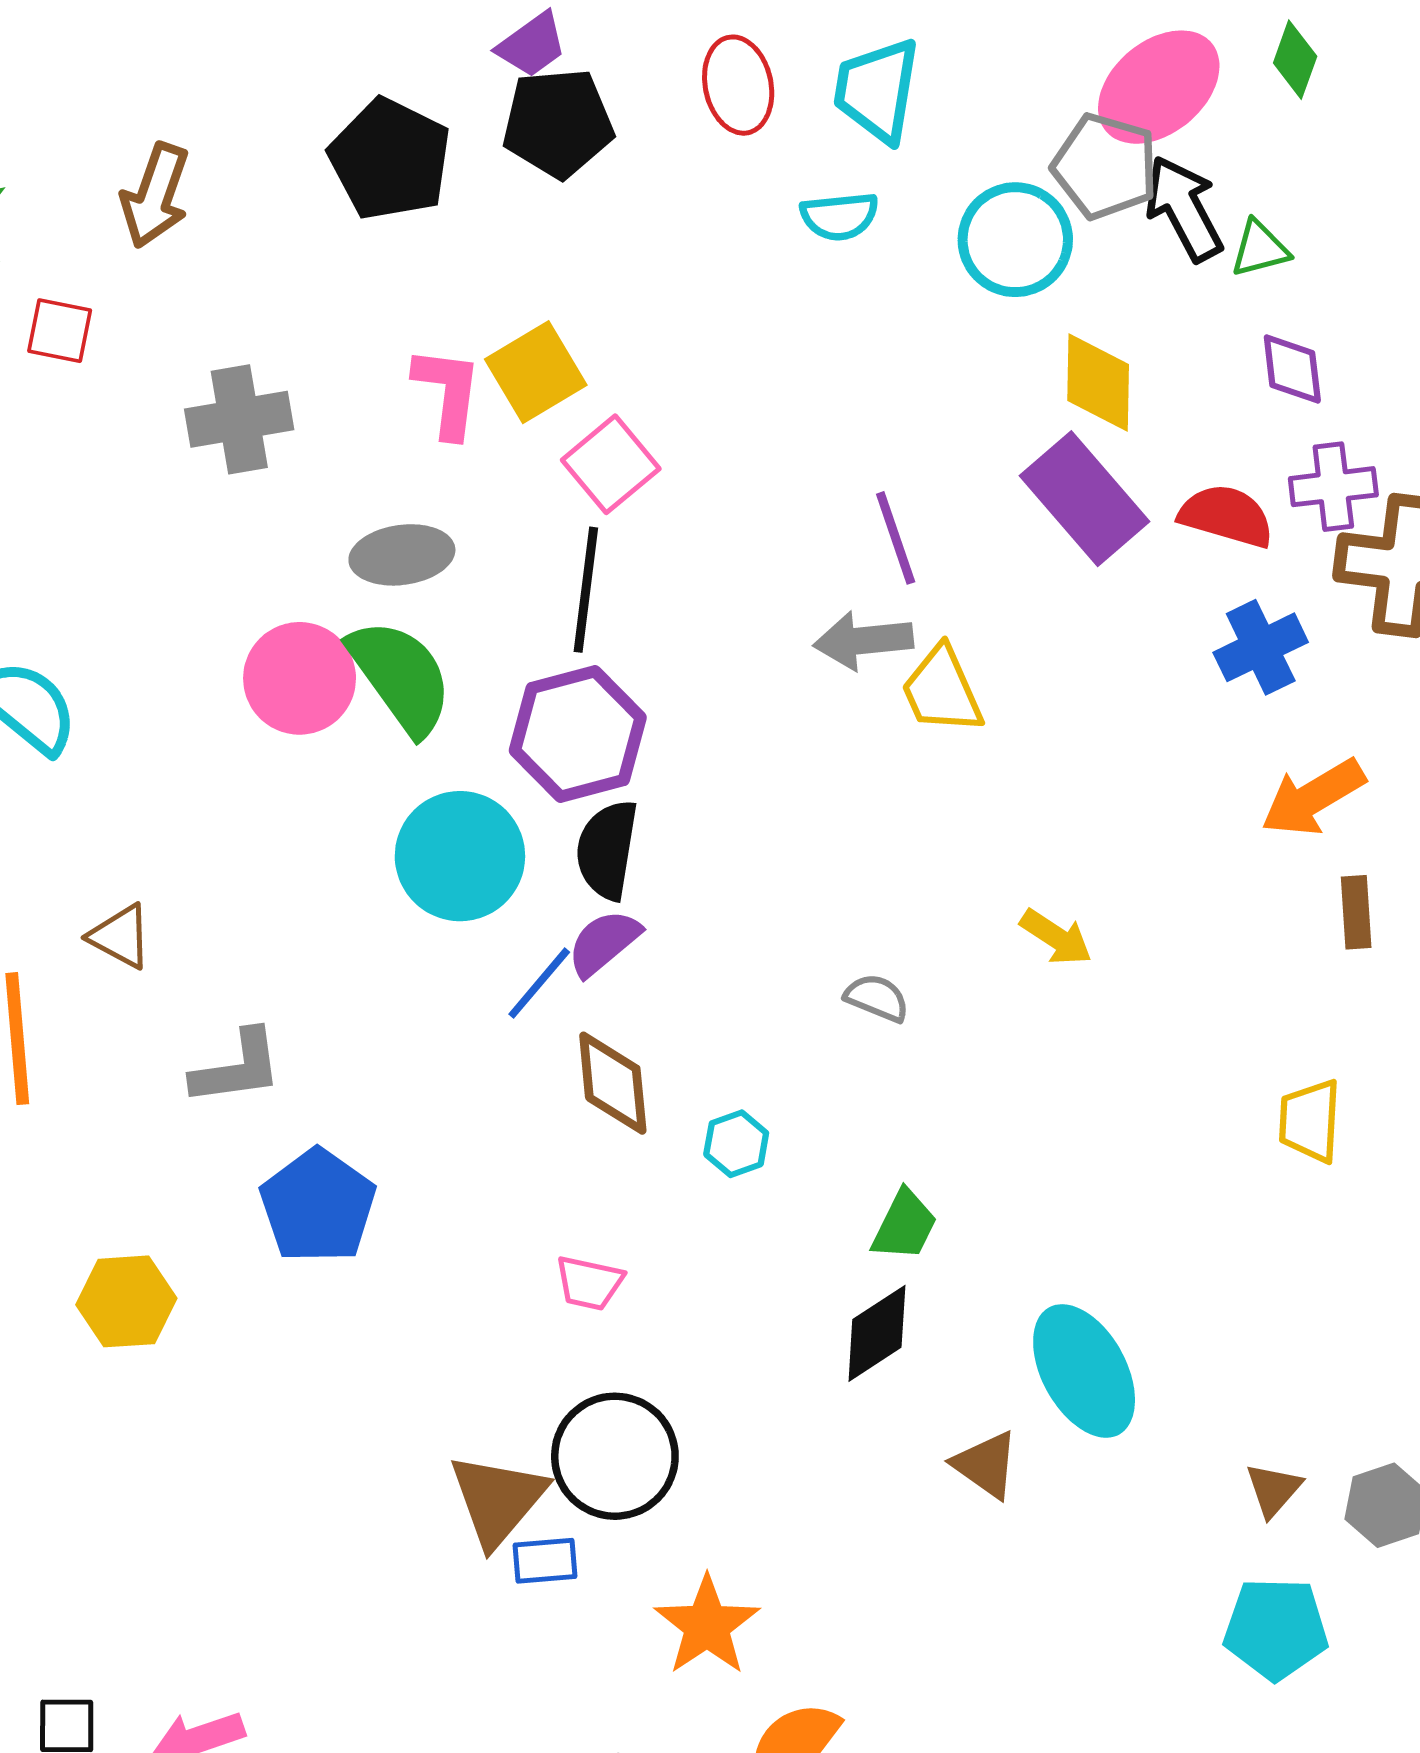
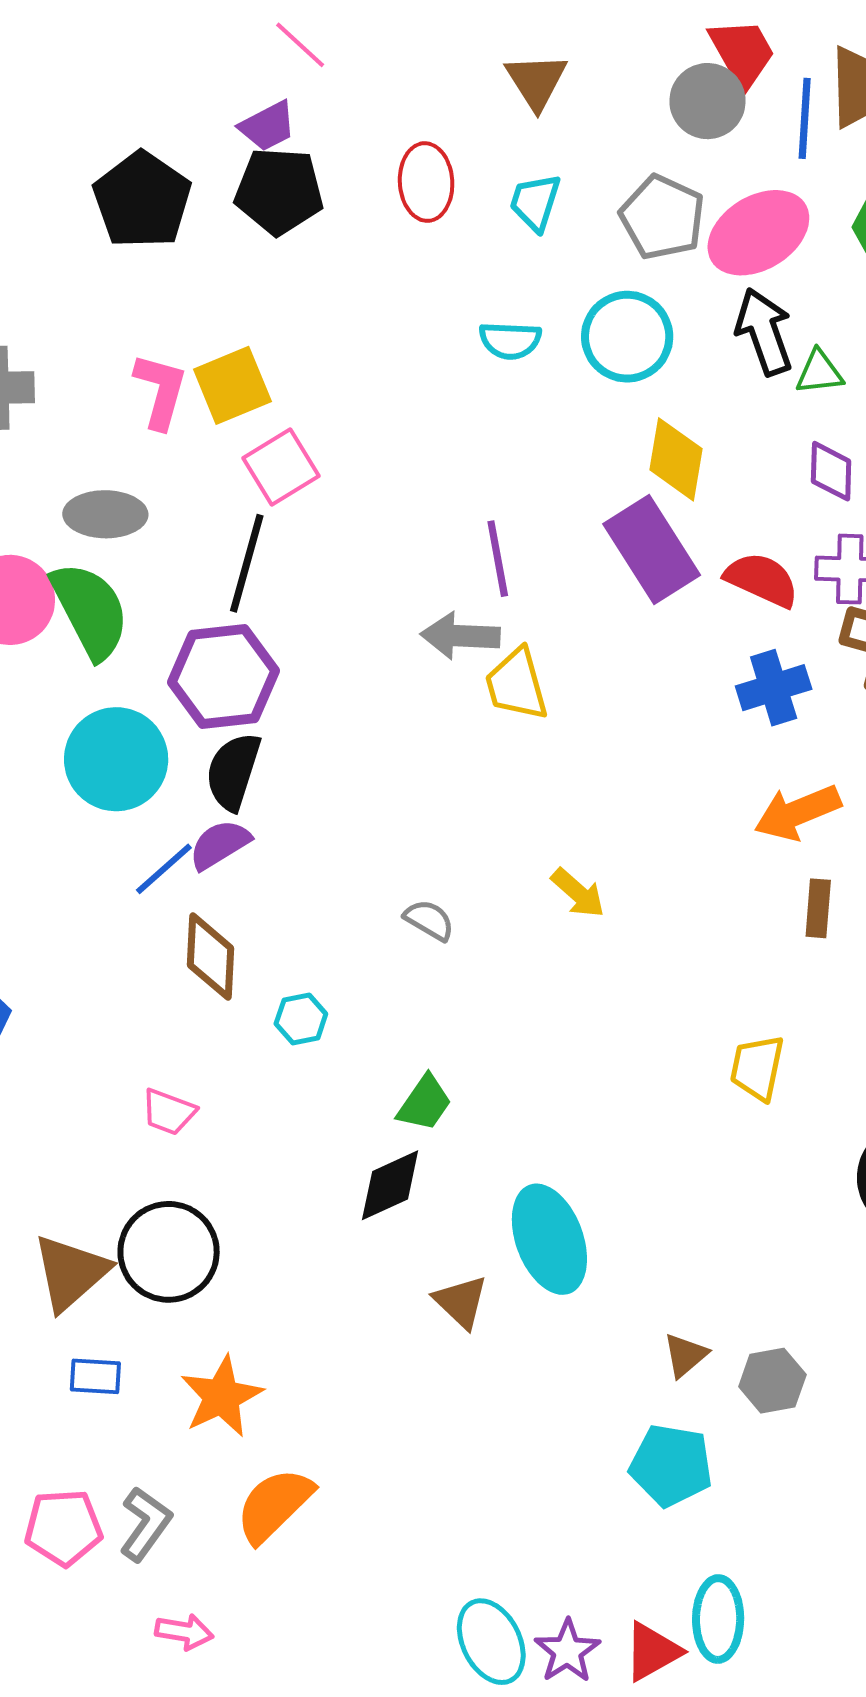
cyan trapezoid: (877, 90) -> (535, 202), size x0.7
gray pentagon: (1105, 166) -> (662, 217), moved
cyan semicircle: (839, 216) -> (510, 340), moved
blue rectangle: (545, 1561) -> (95, 1376), moved

